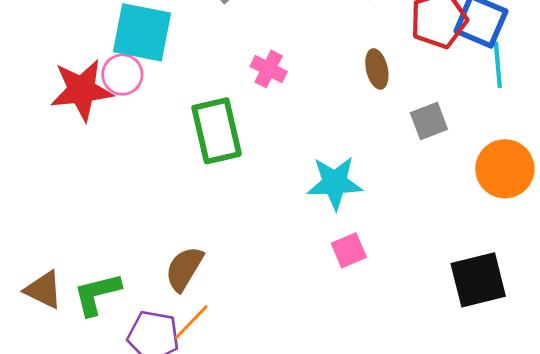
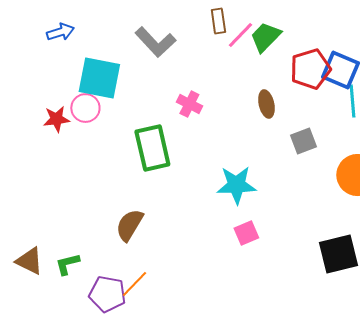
red star: (82, 90) -> (56, 119), size x0.6
brown semicircle: (184, 269) -> (129, 225), moved
green L-shape: (97, 294) -> (67, 264), size x0.7

